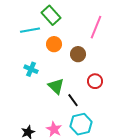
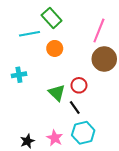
brown circle: (78, 54) -> (104, 59), moved, size x1.5
cyan cross: (31, 69) -> (19, 75), moved, turned -32
red circle: (95, 81) -> (79, 85), moved

